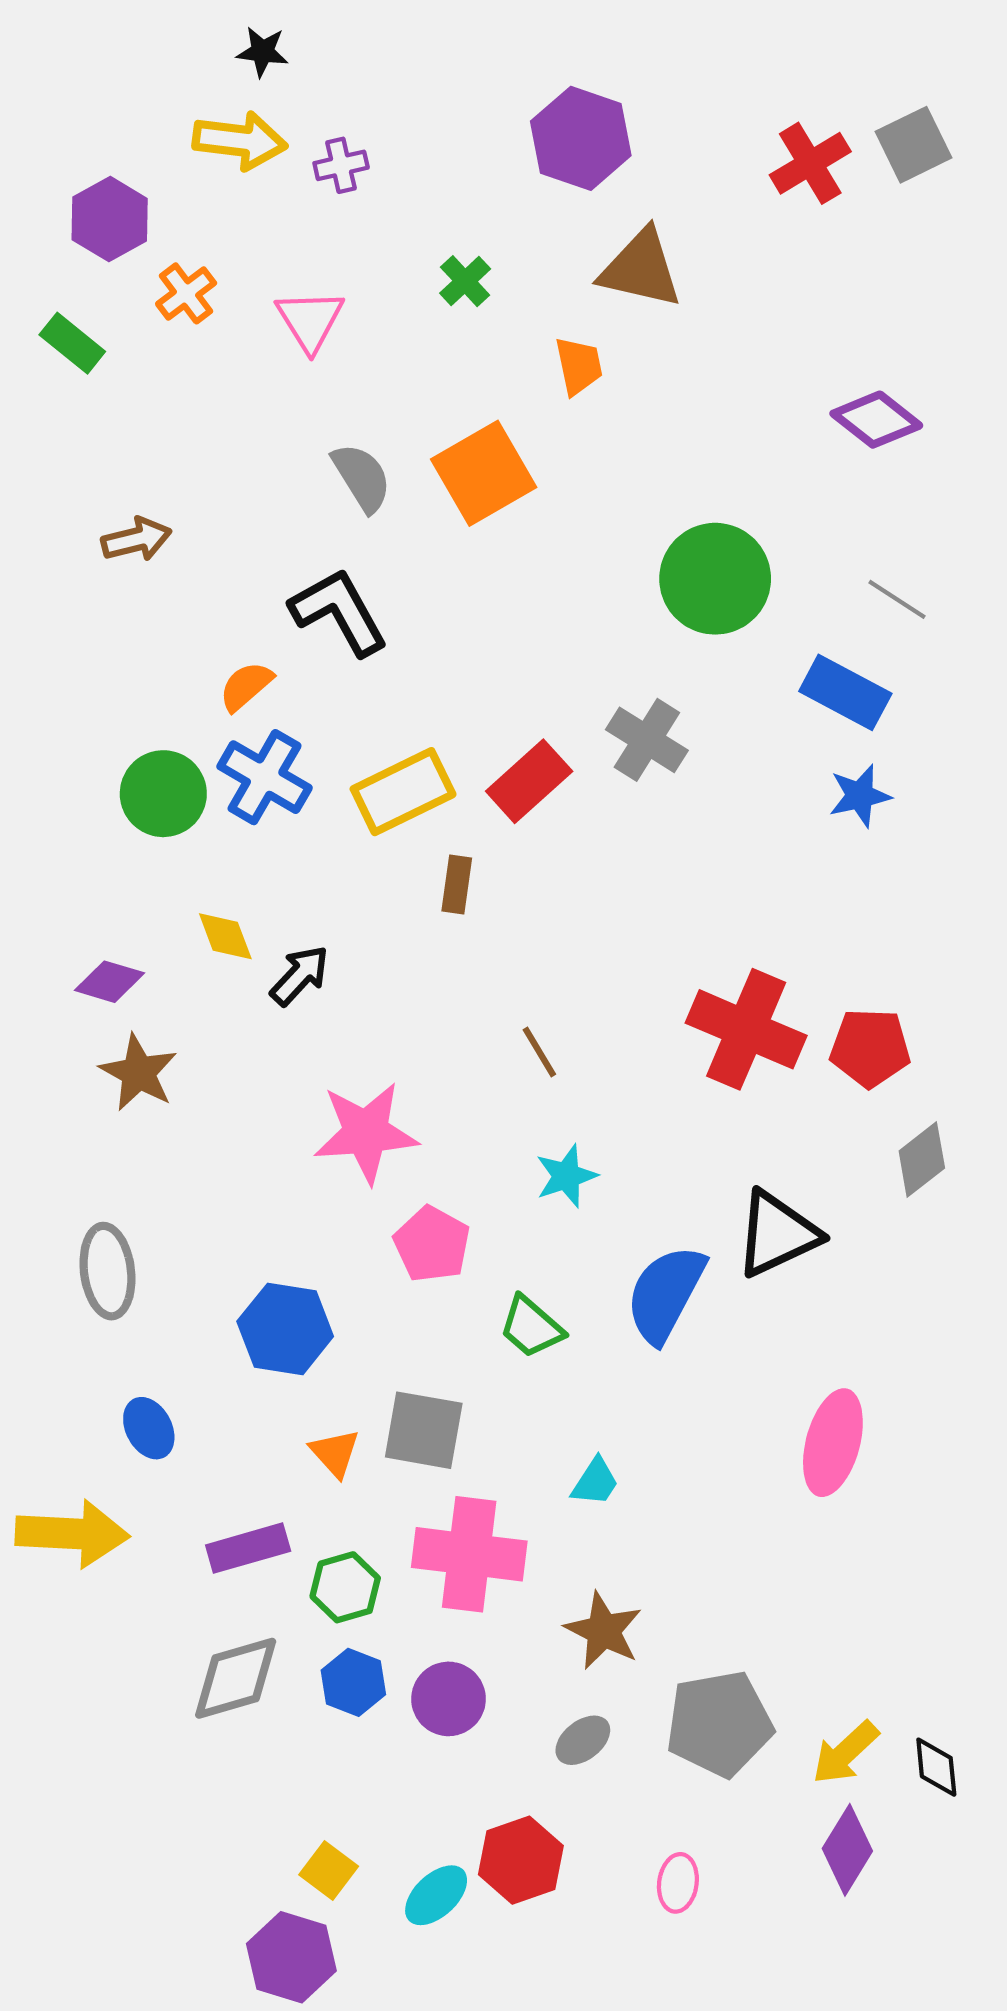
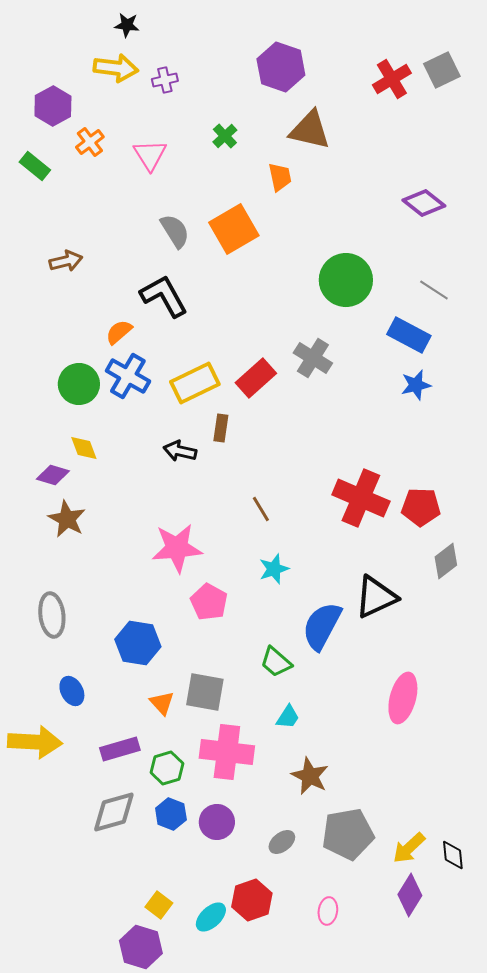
yellow diamond: (225, 936) -> (84, 448), moved
black arrow: (300, 976) -> (180, 451), moved, turned -120
green trapezoid: (531, 1327) -> (276, 662), moved
brown star: (604, 1631) -> (310, 776), moved

